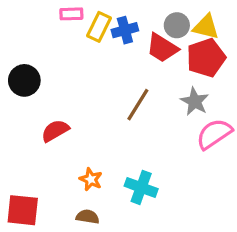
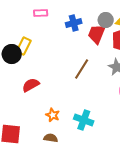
yellow rectangle: (99, 27) -> (24, 46), moved
red trapezoid: (162, 48) -> (97, 34), turned 80

